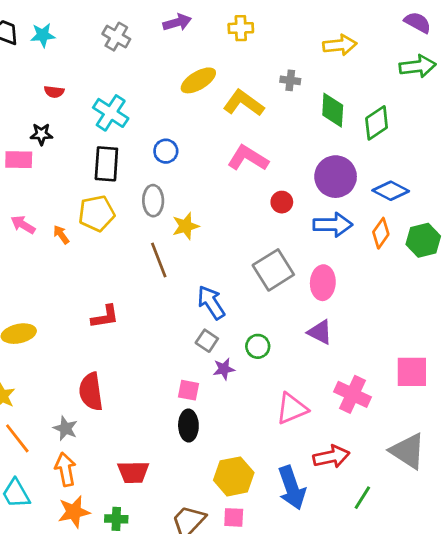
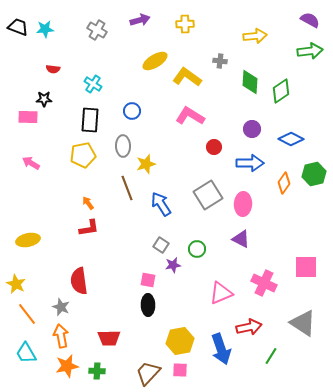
cyan cross: (111, 113) -> (93, 84), size x0.7
purple circle: (336, 177) -> (252, 129), size x0.6
orange diamond: (381, 233) -> (284, 183), moved
orange arrow: (61, 235) -> (88, 203), moved
blue arrow: (211, 302) -> (161, 204), moved

